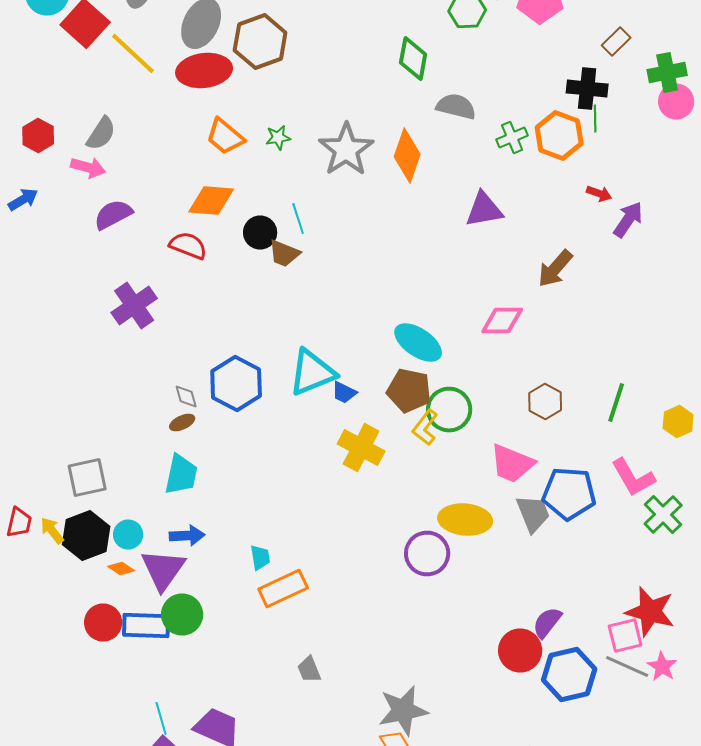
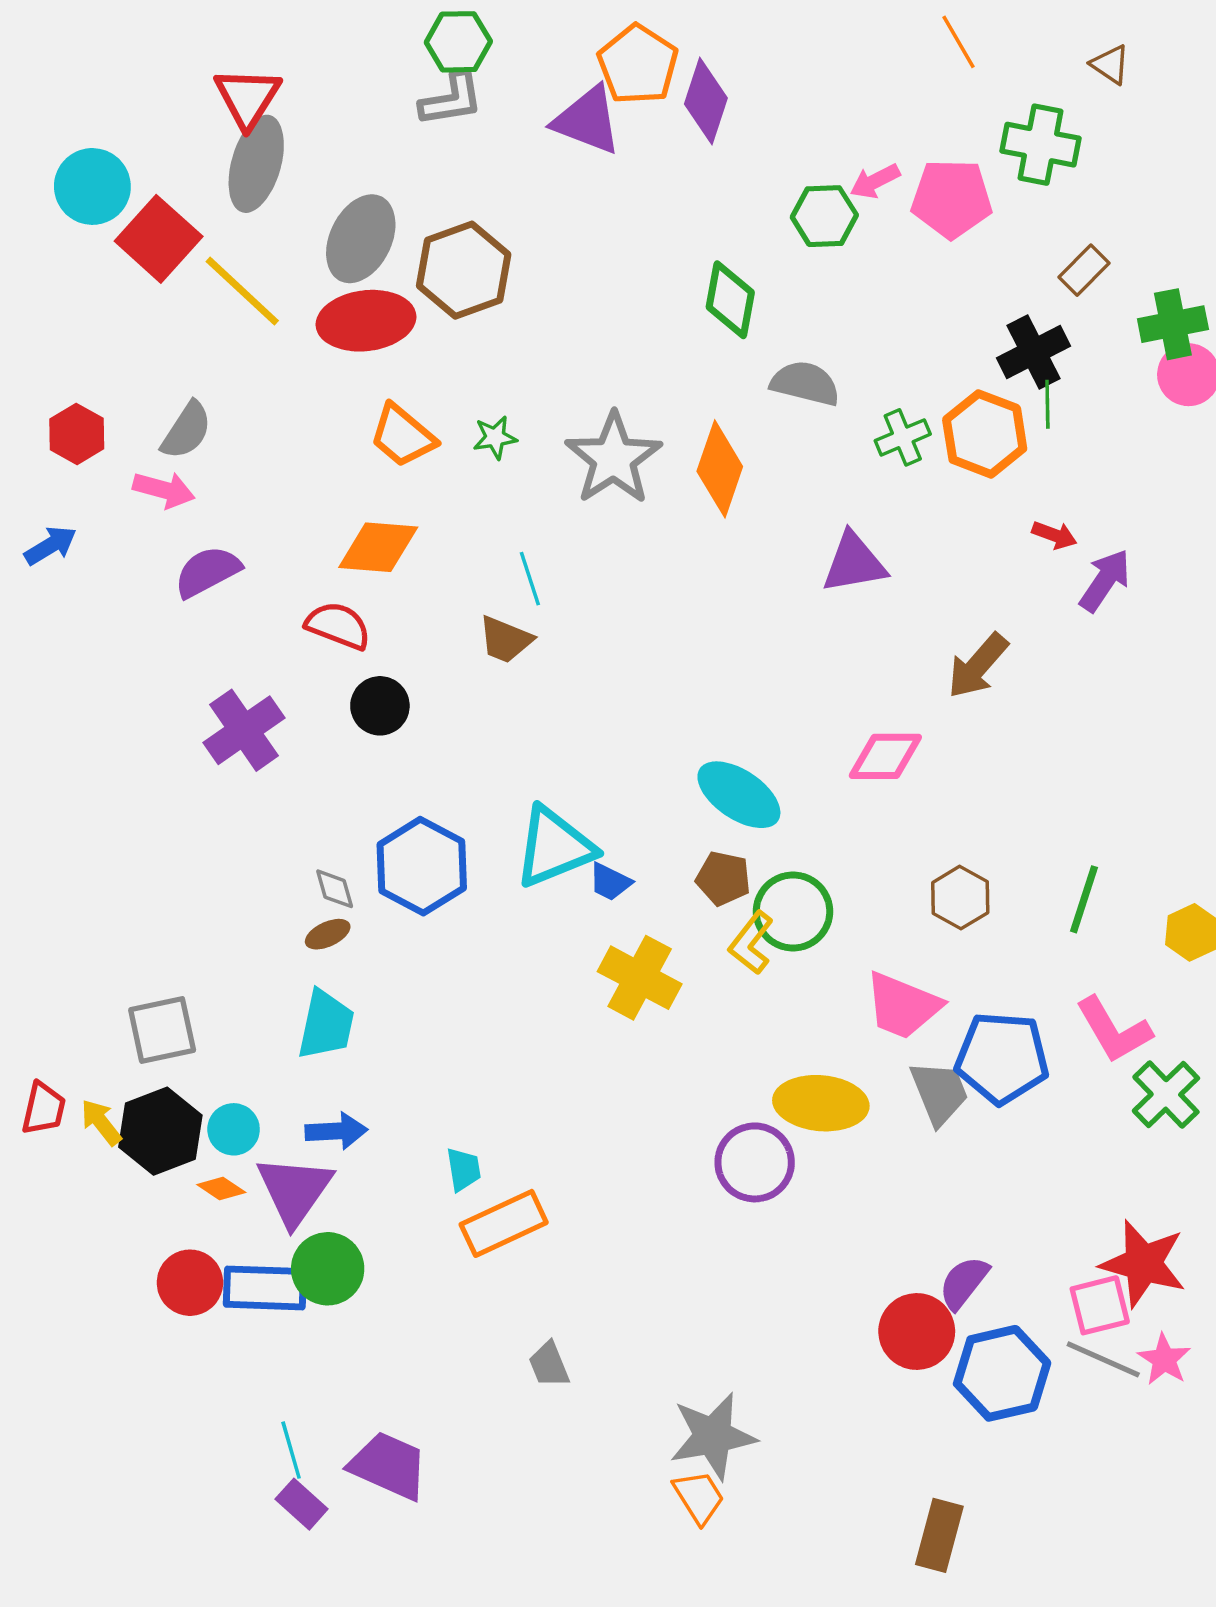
black cross: (587, 88) -> (1033, 352), turned -33
black circle: (260, 232) -> (380, 706), moved
brown pentagon: (409, 390) -> (723, 878), size x0.7

